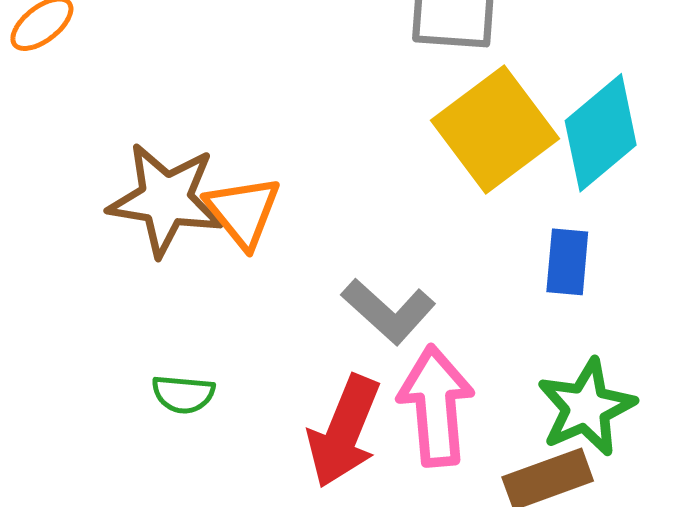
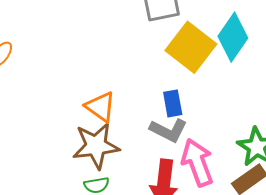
brown star: (166, 200) -> (96, 146), moved
blue rectangle: (567, 262) -> (173, 103), moved

